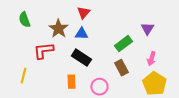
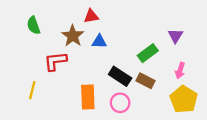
red triangle: (83, 13) -> (91, 16), moved, turned 40
black rectangle: (81, 58) -> (120, 76), moved
brown rectangle: (121, 68) -> (146, 81), turned -35
orange rectangle: (71, 82) -> (88, 97), size x1.5

